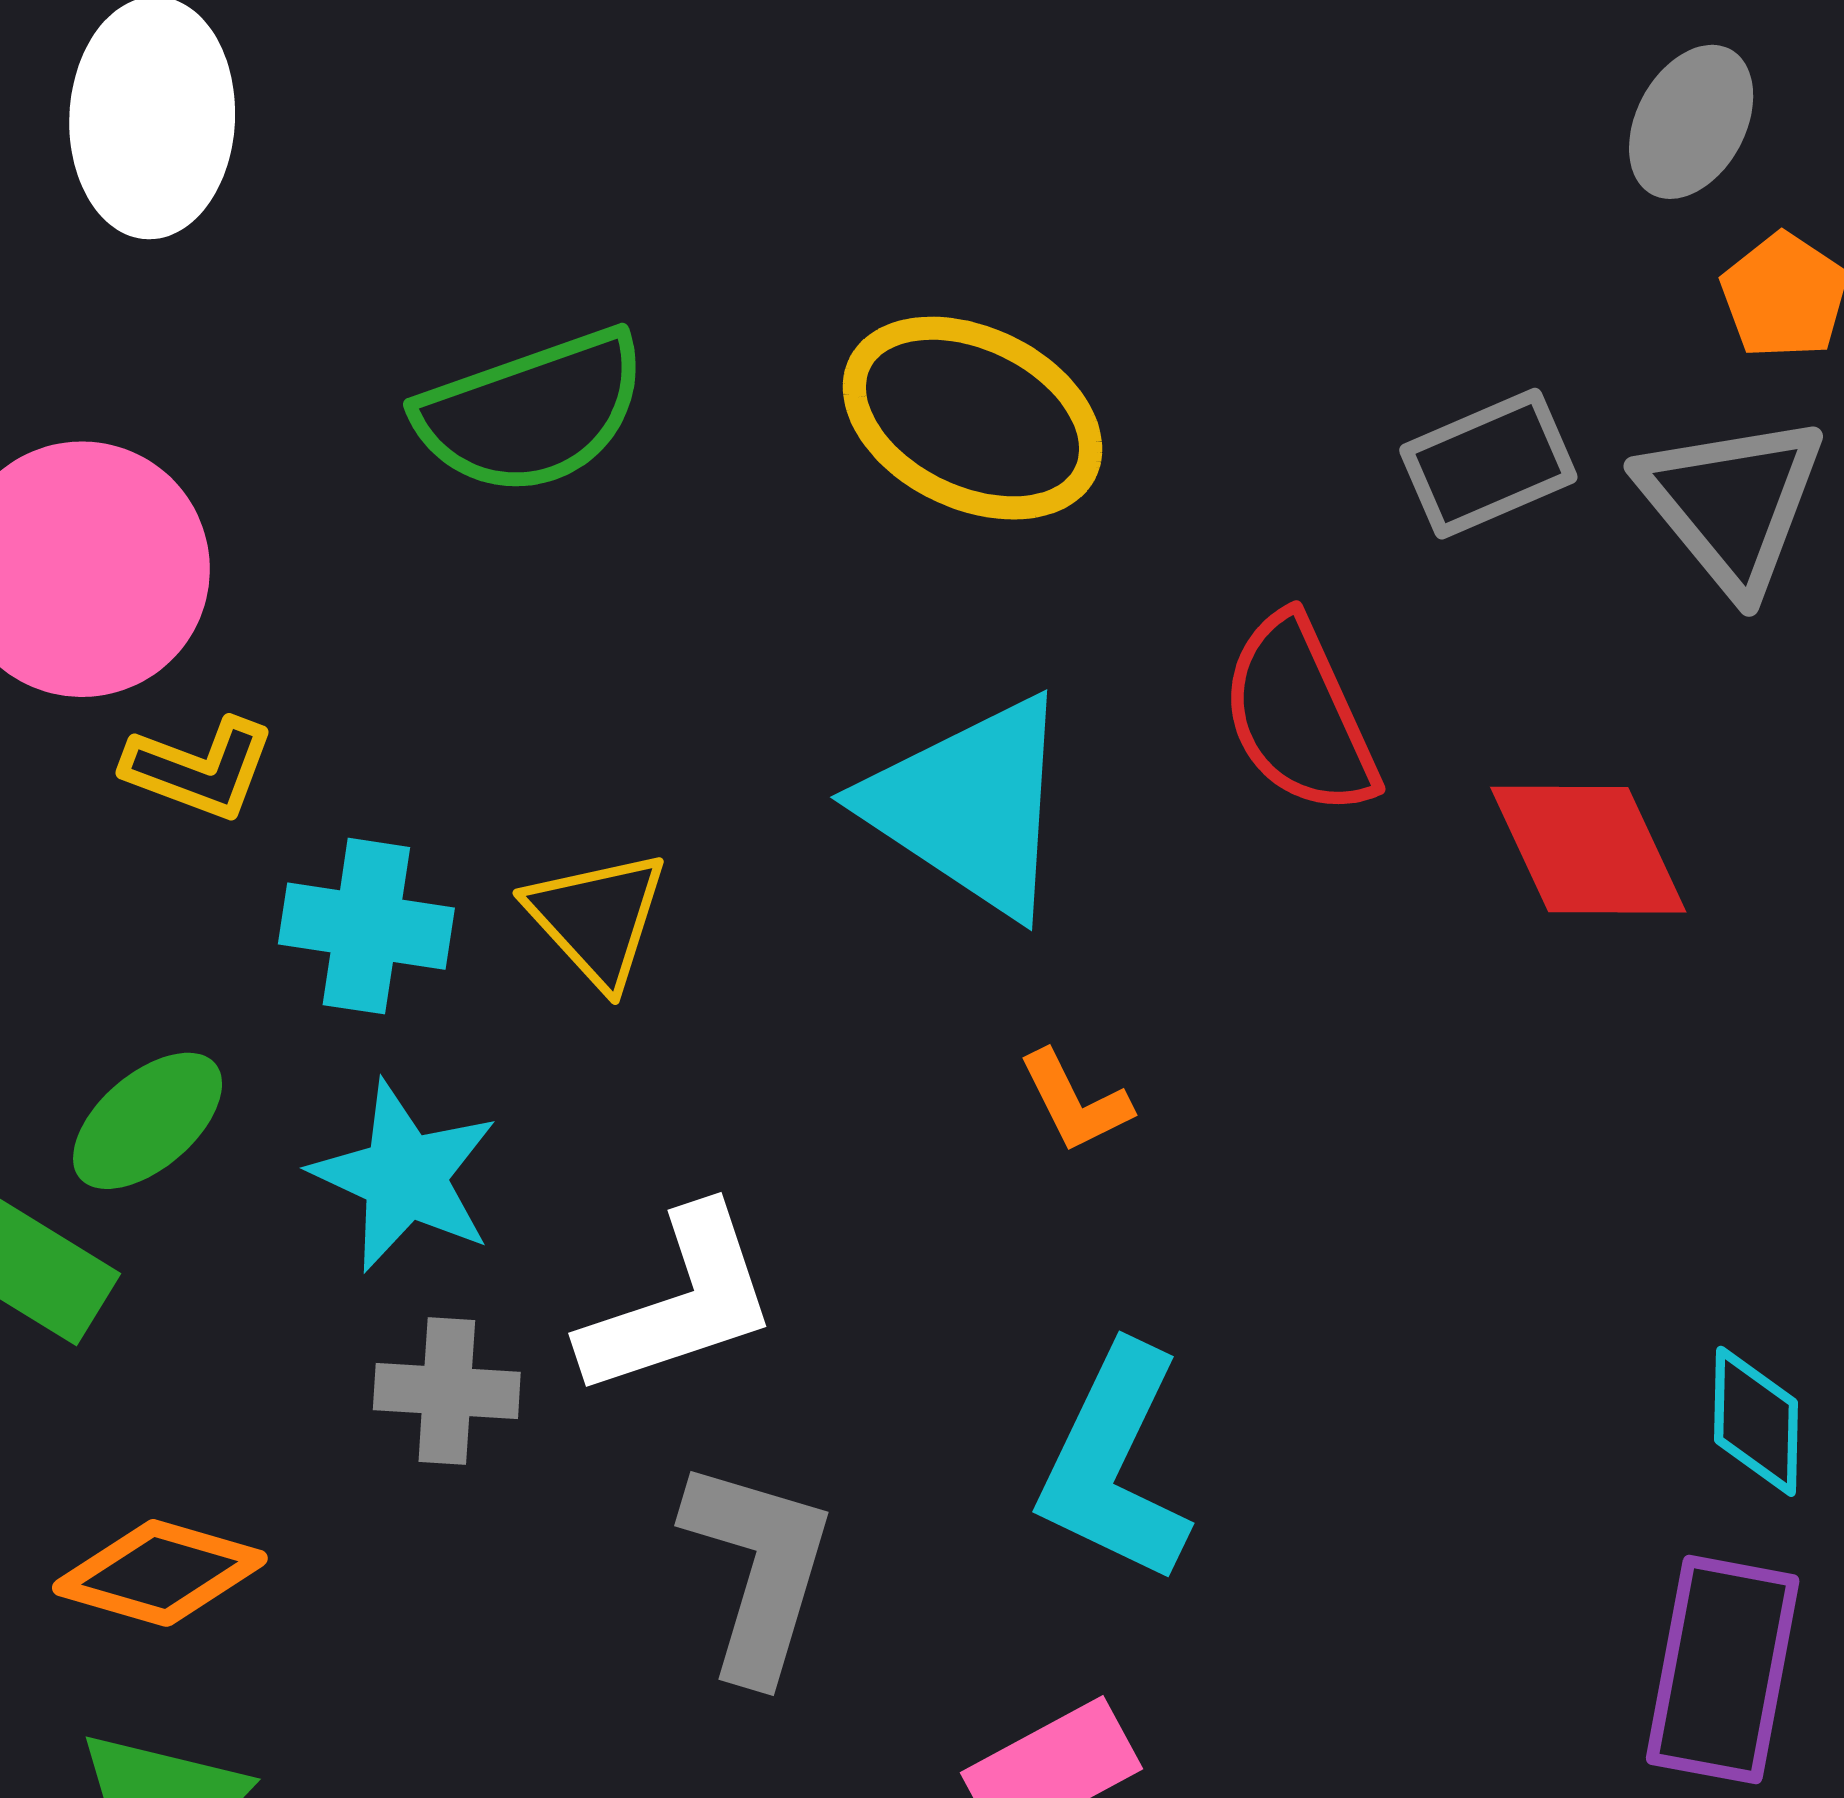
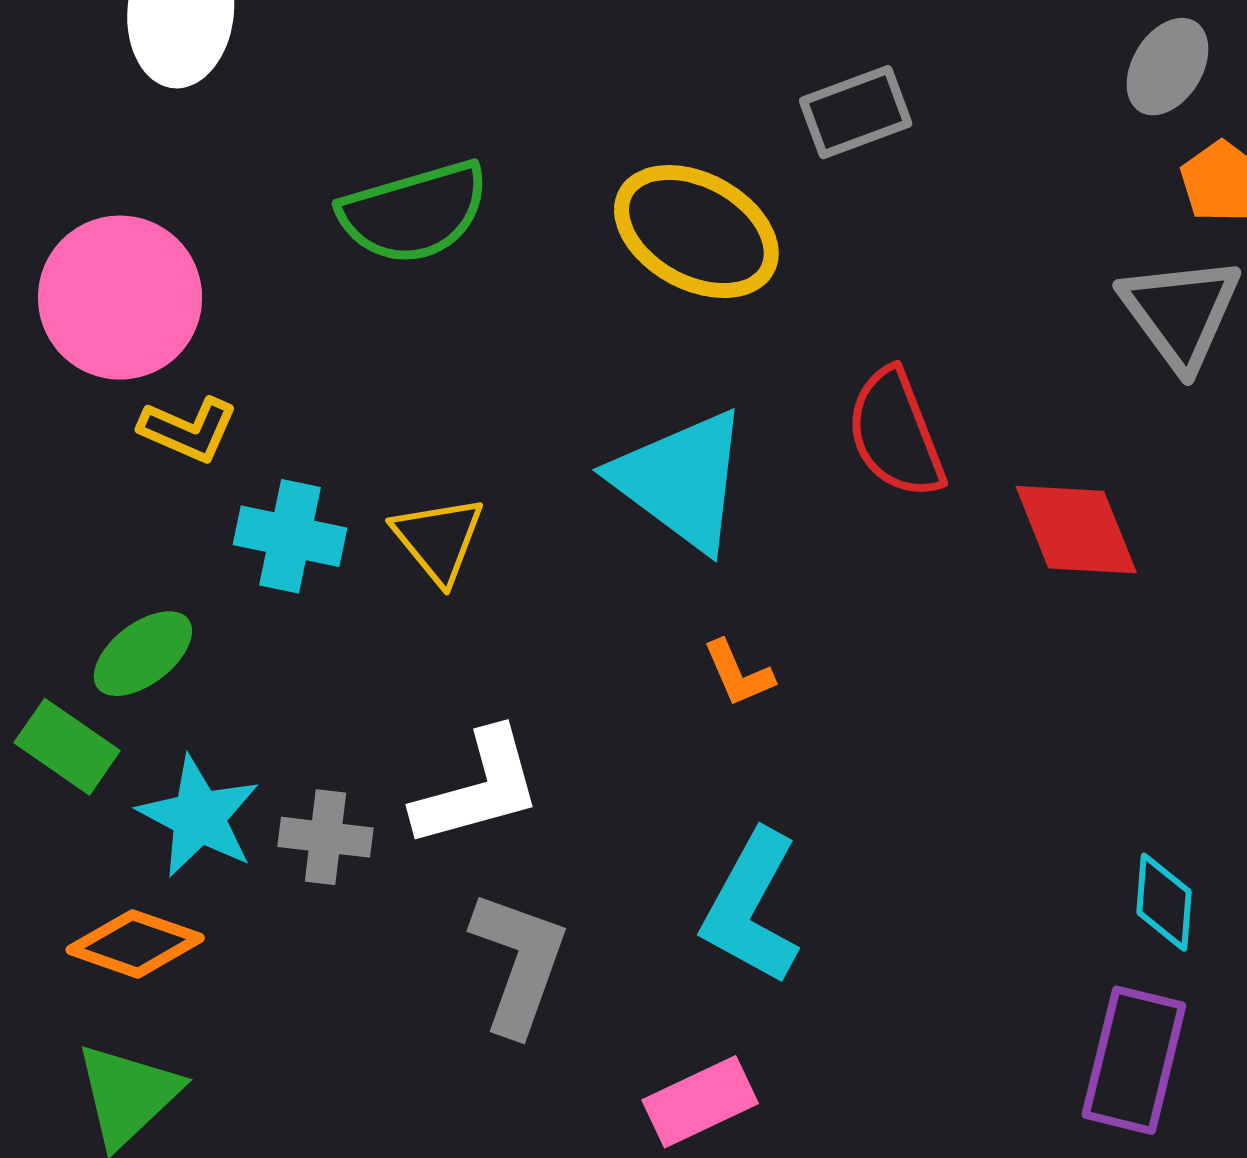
gray rectangle: (1488, 464) -> (856, 112), moved
cyan star: (405, 1176) -> (199, 817), moved

